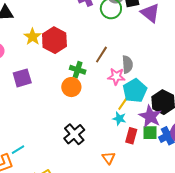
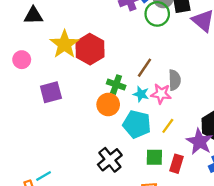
yellow star: (33, 37) -> (64, 44), size x1.4
cyan pentagon: (135, 91) -> (137, 124), moved, turned -30
cyan star: (119, 119) -> (141, 94), moved
green square: (150, 133) -> (154, 157), moved

